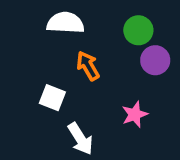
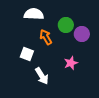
green circle: (138, 30) -> (66, 25), moved

